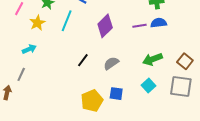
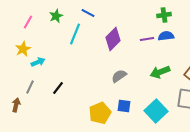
yellow star: (37, 23) -> (23, 49), moved
black line: (83, 60) -> (58, 88), moved
cyan square: (149, 85) -> (156, 111), moved, size x1.6

